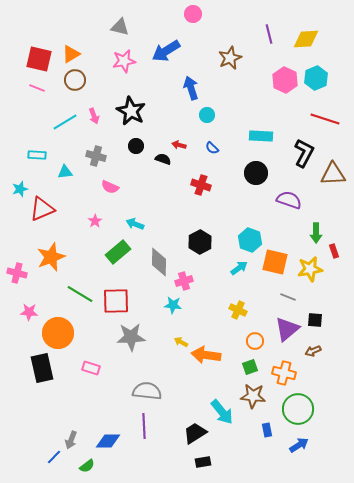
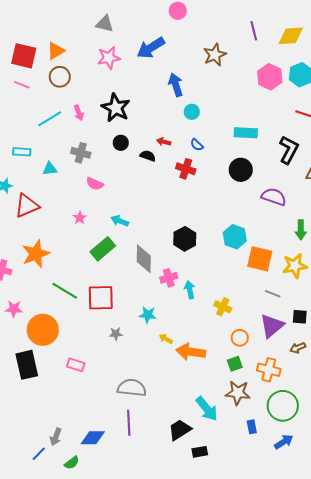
red cross: (201, 185) -> (186, 169), moved
cyan arrow: (239, 268) -> (190, 290), moved, turned -66
cyan star: (173, 305) -> (148, 315), moved
gray star: (131, 337) -> (116, 334), size x0.5
black rectangle: (203, 462) -> (200, 452), moved

